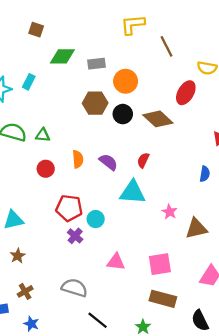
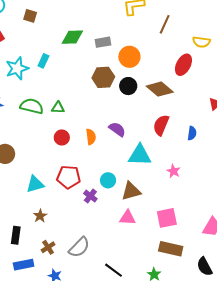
brown square: (36, 30) -> (30, 16), moved
brown line: (167, 46) -> (165, 24), turned 54
orange semicircle: (78, 159) -> (91, 137), moved
red semicircle: (143, 160) -> (161, 125), moved, size x1.5
blue semicircle: (205, 174) -> (192, 133), moved
red pentagon: (69, 208) -> (69, 177), moved
brown triangle: (196, 228) -> (131, 191), moved
gray semicircle: (74, 288) -> (79, 247), moved, turned 120

